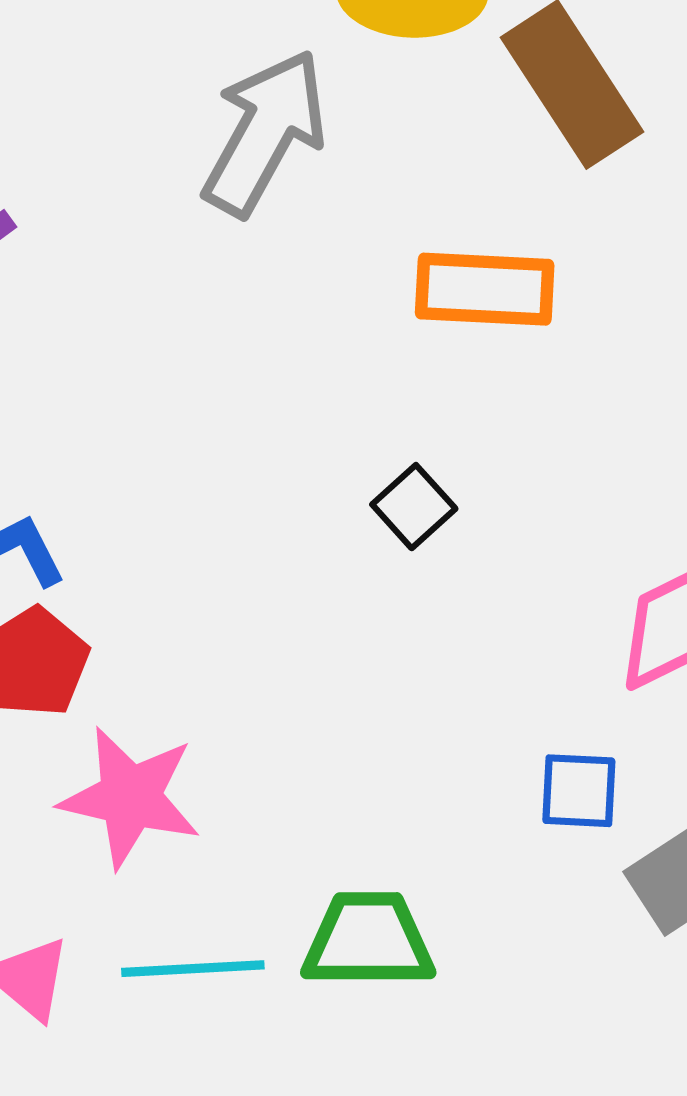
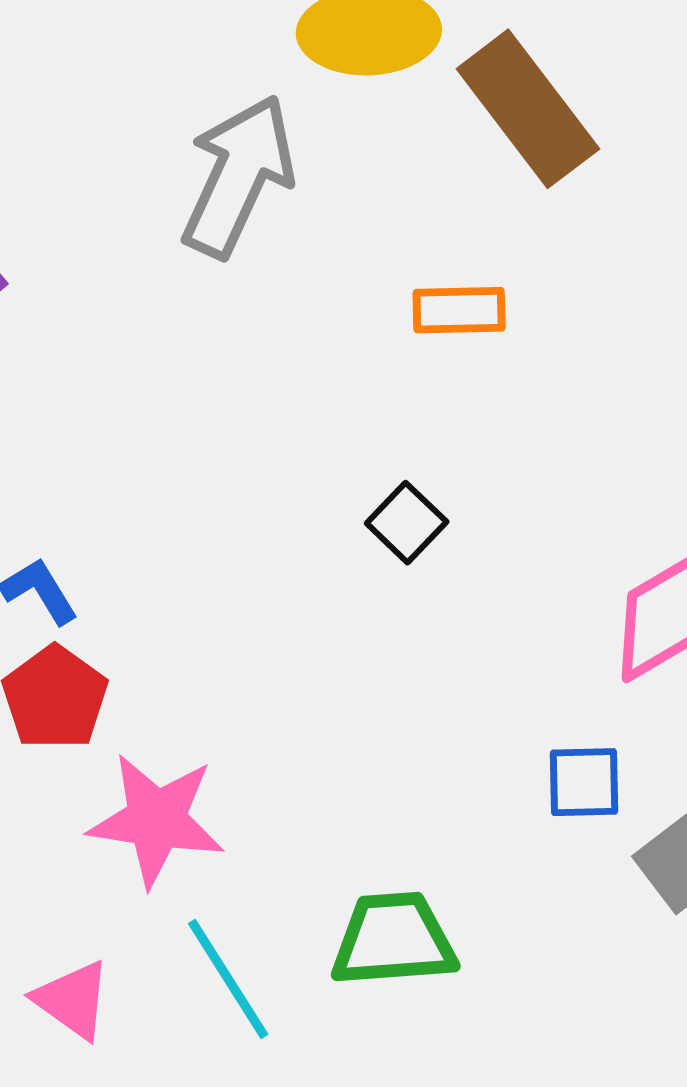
orange rectangle: (485, 289) -> (459, 310), size x0.7
cyan line: (193, 969) -> (228, 979), turned 65

